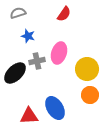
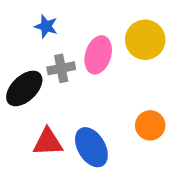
yellow circle: (87, 69) -> (145, 40), moved
red triangle: (29, 116) -> (48, 142), moved

